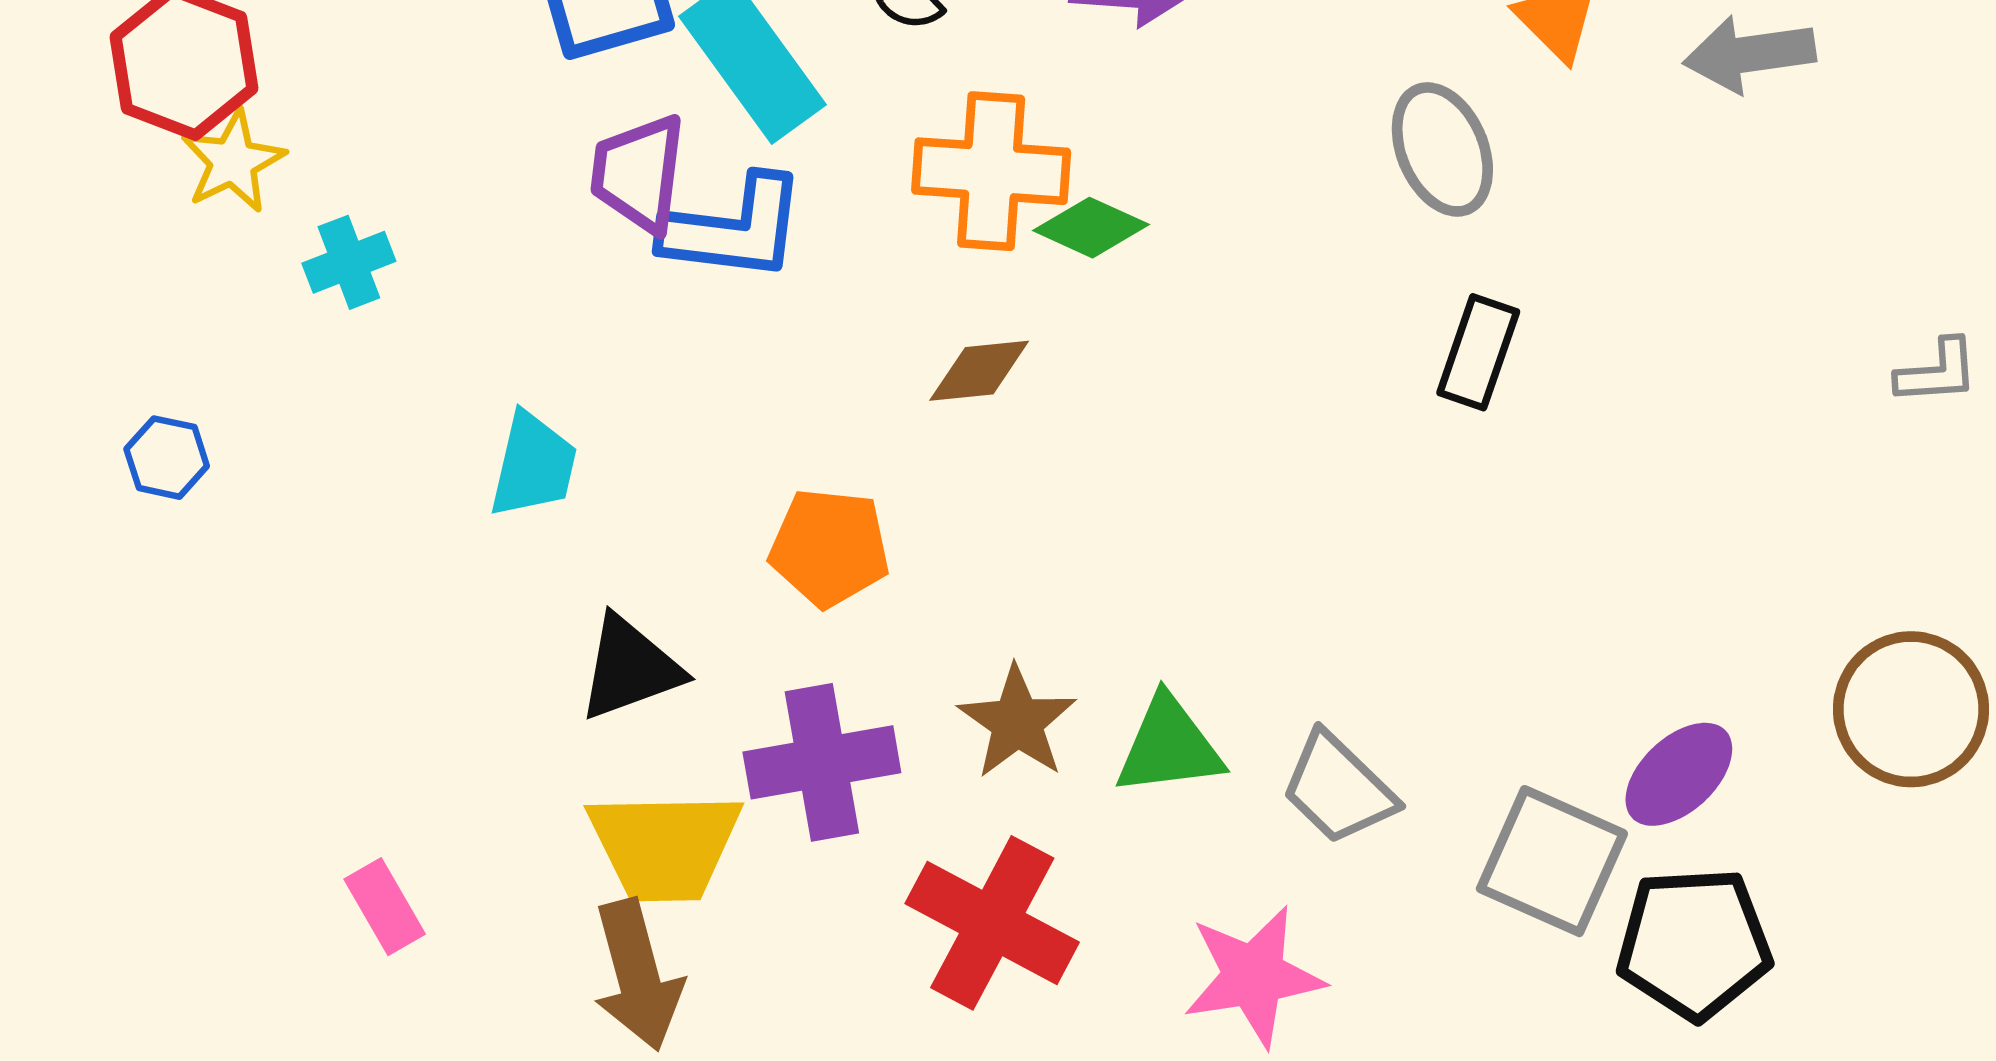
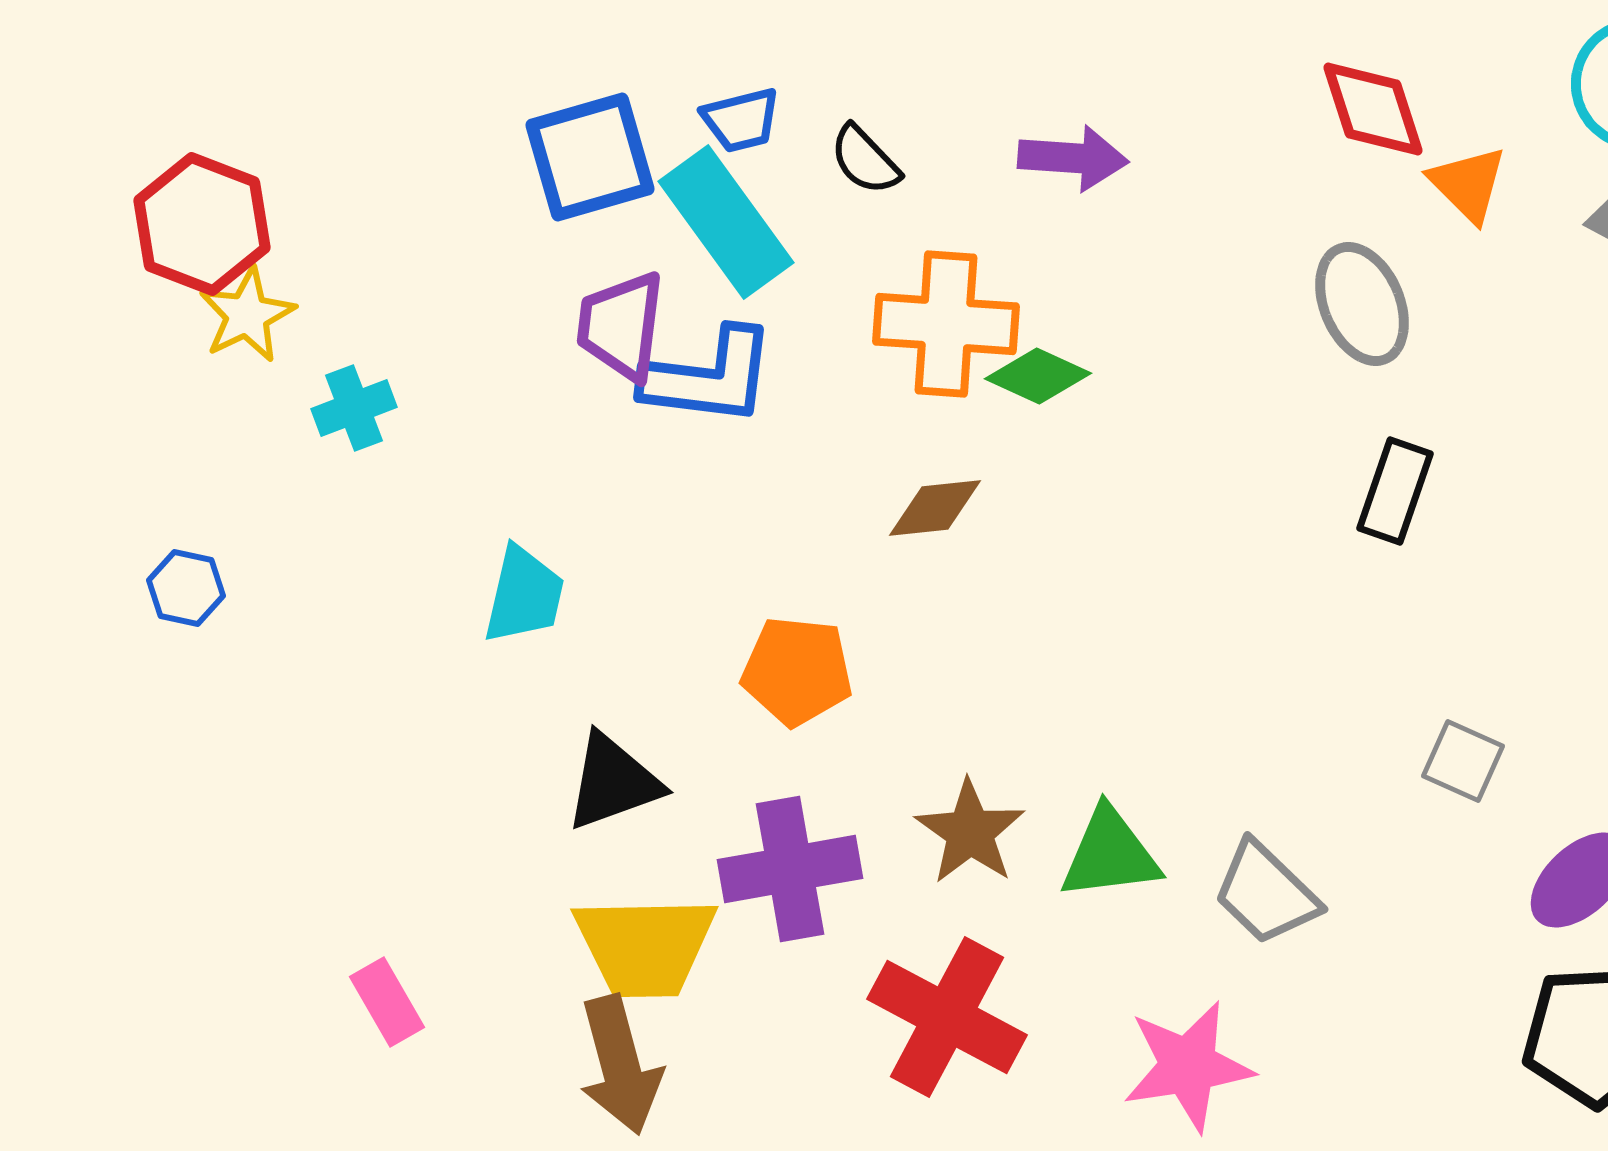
gray square: (1552, 861) -> (1463, 761), moved, size x0.6

